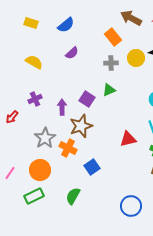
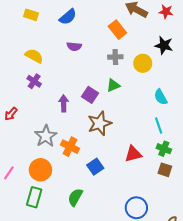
purple semicircle: (72, 53) -> (74, 46), turned 48
yellow circle: (136, 58) -> (143, 63), moved
purple cross: (35, 99) -> (34, 81), moved, turned -32
brown star: (81, 126) -> (100, 123), moved
red triangle: (128, 139) -> (133, 154), moved
green rectangle: (34, 196) -> (34, 197), turned -48

